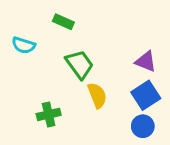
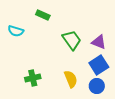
green trapezoid: (79, 64) -> (72, 40), moved
yellow semicircle: (97, 95) -> (71, 79), moved

